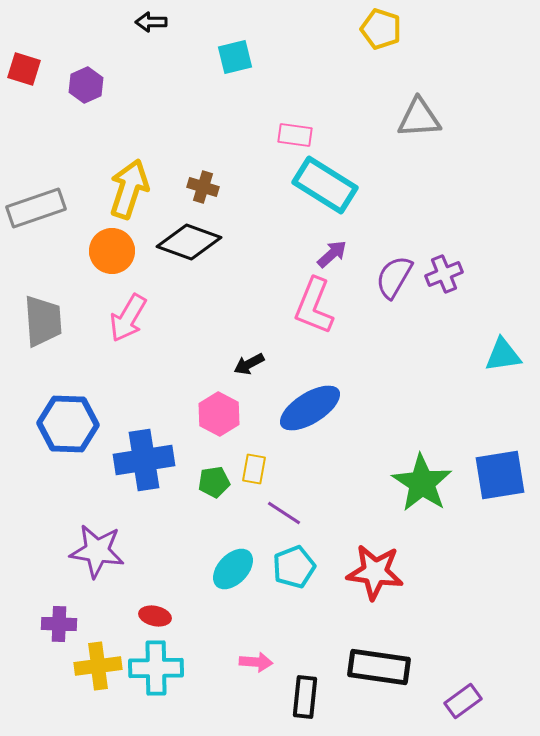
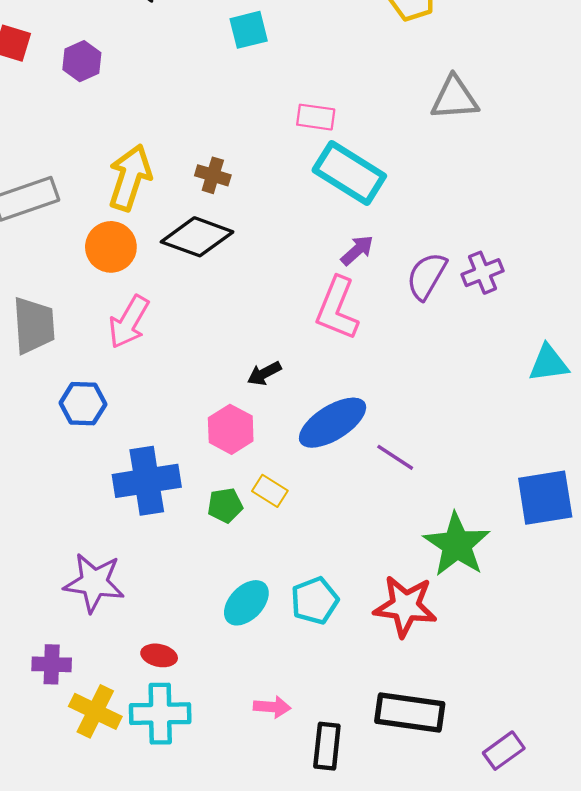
blue hexagon: (68, 424) -> (83, 404), moved, size x0.7
yellow rectangle: (254, 469) -> (270, 491), turned -68
green star: (422, 483) -> (457, 545), moved
purple line: (284, 513) -> (395, 457), moved
yellow cross: (98, 666) -> (95, 711), turned 33

